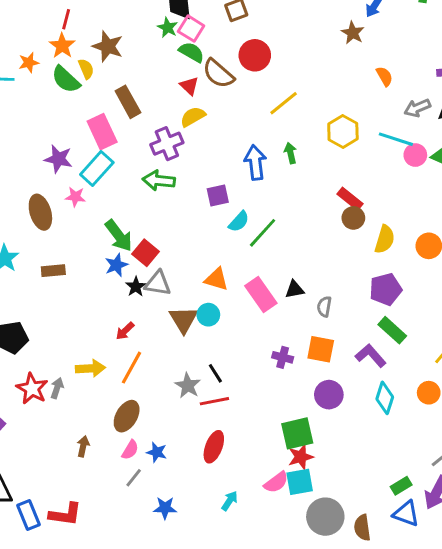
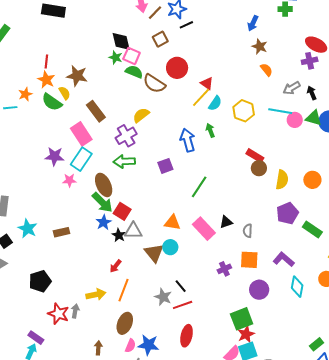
brown star: (353, 33) -> (260, 47), moved
red triangle: (189, 86) -> (207, 83), moved
brown ellipse: (40, 212) -> (104, 185), moved
cyan semicircle: (239, 222) -> (215, 103), moved
green rectangle: (392, 330) -> (312, 229), moved
purple cross: (283, 357) -> (224, 269), turned -32
blue star: (157, 452) -> (148, 345), size x1.5

